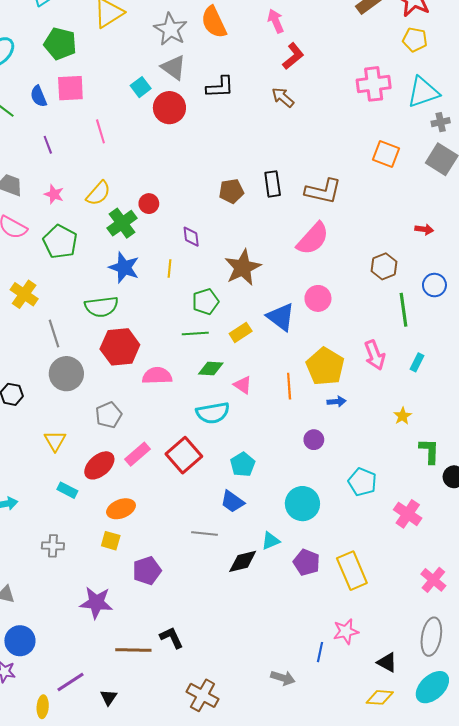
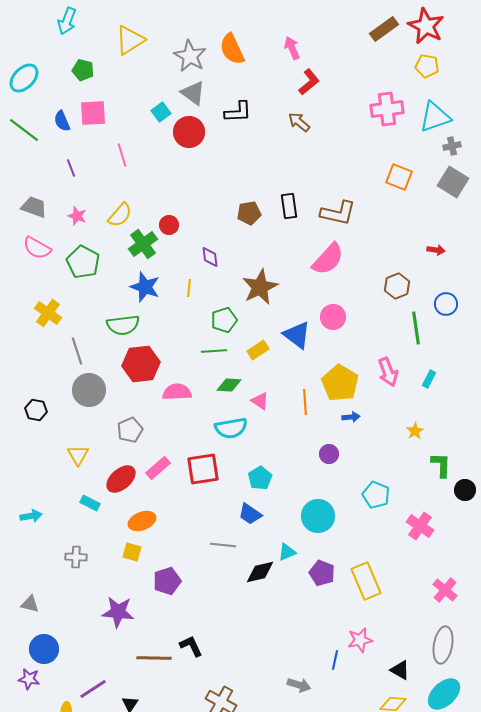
green pentagon: (60, 44) -> (83, 70), size x0.7
red square: (184, 455) -> (203, 469), turned 32

